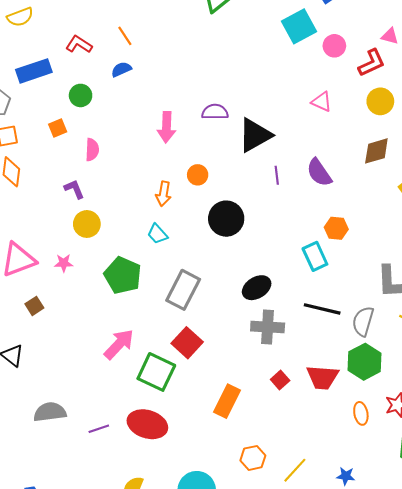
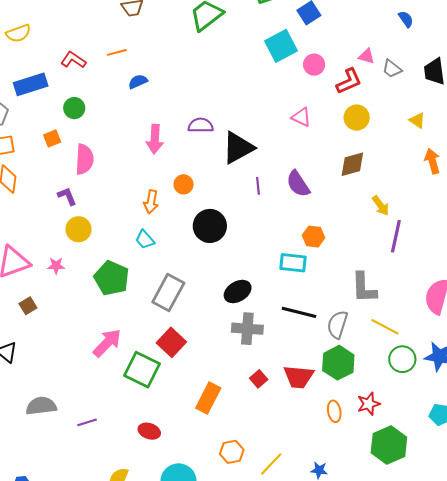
orange line: (125, 36) -> (117, 52), turned -72
blue semicircle: (121, 69) -> (138, 81), moved
pink semicircle: (92, 150) -> (84, 159), size x1.4
cyan rectangle: (315, 256) -> (293, 263), turned -60
red ellipse: (147, 424) -> (149, 431), moved, size x0.6

